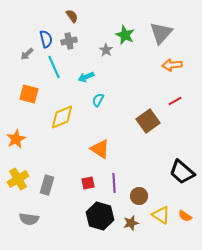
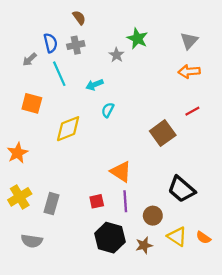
gray triangle: (161, 33) -> (189, 41), moved, size x0.7
orange triangle: (100, 149) -> (121, 172), moved
black trapezoid: (182, 172) -> (181, 189), moved

